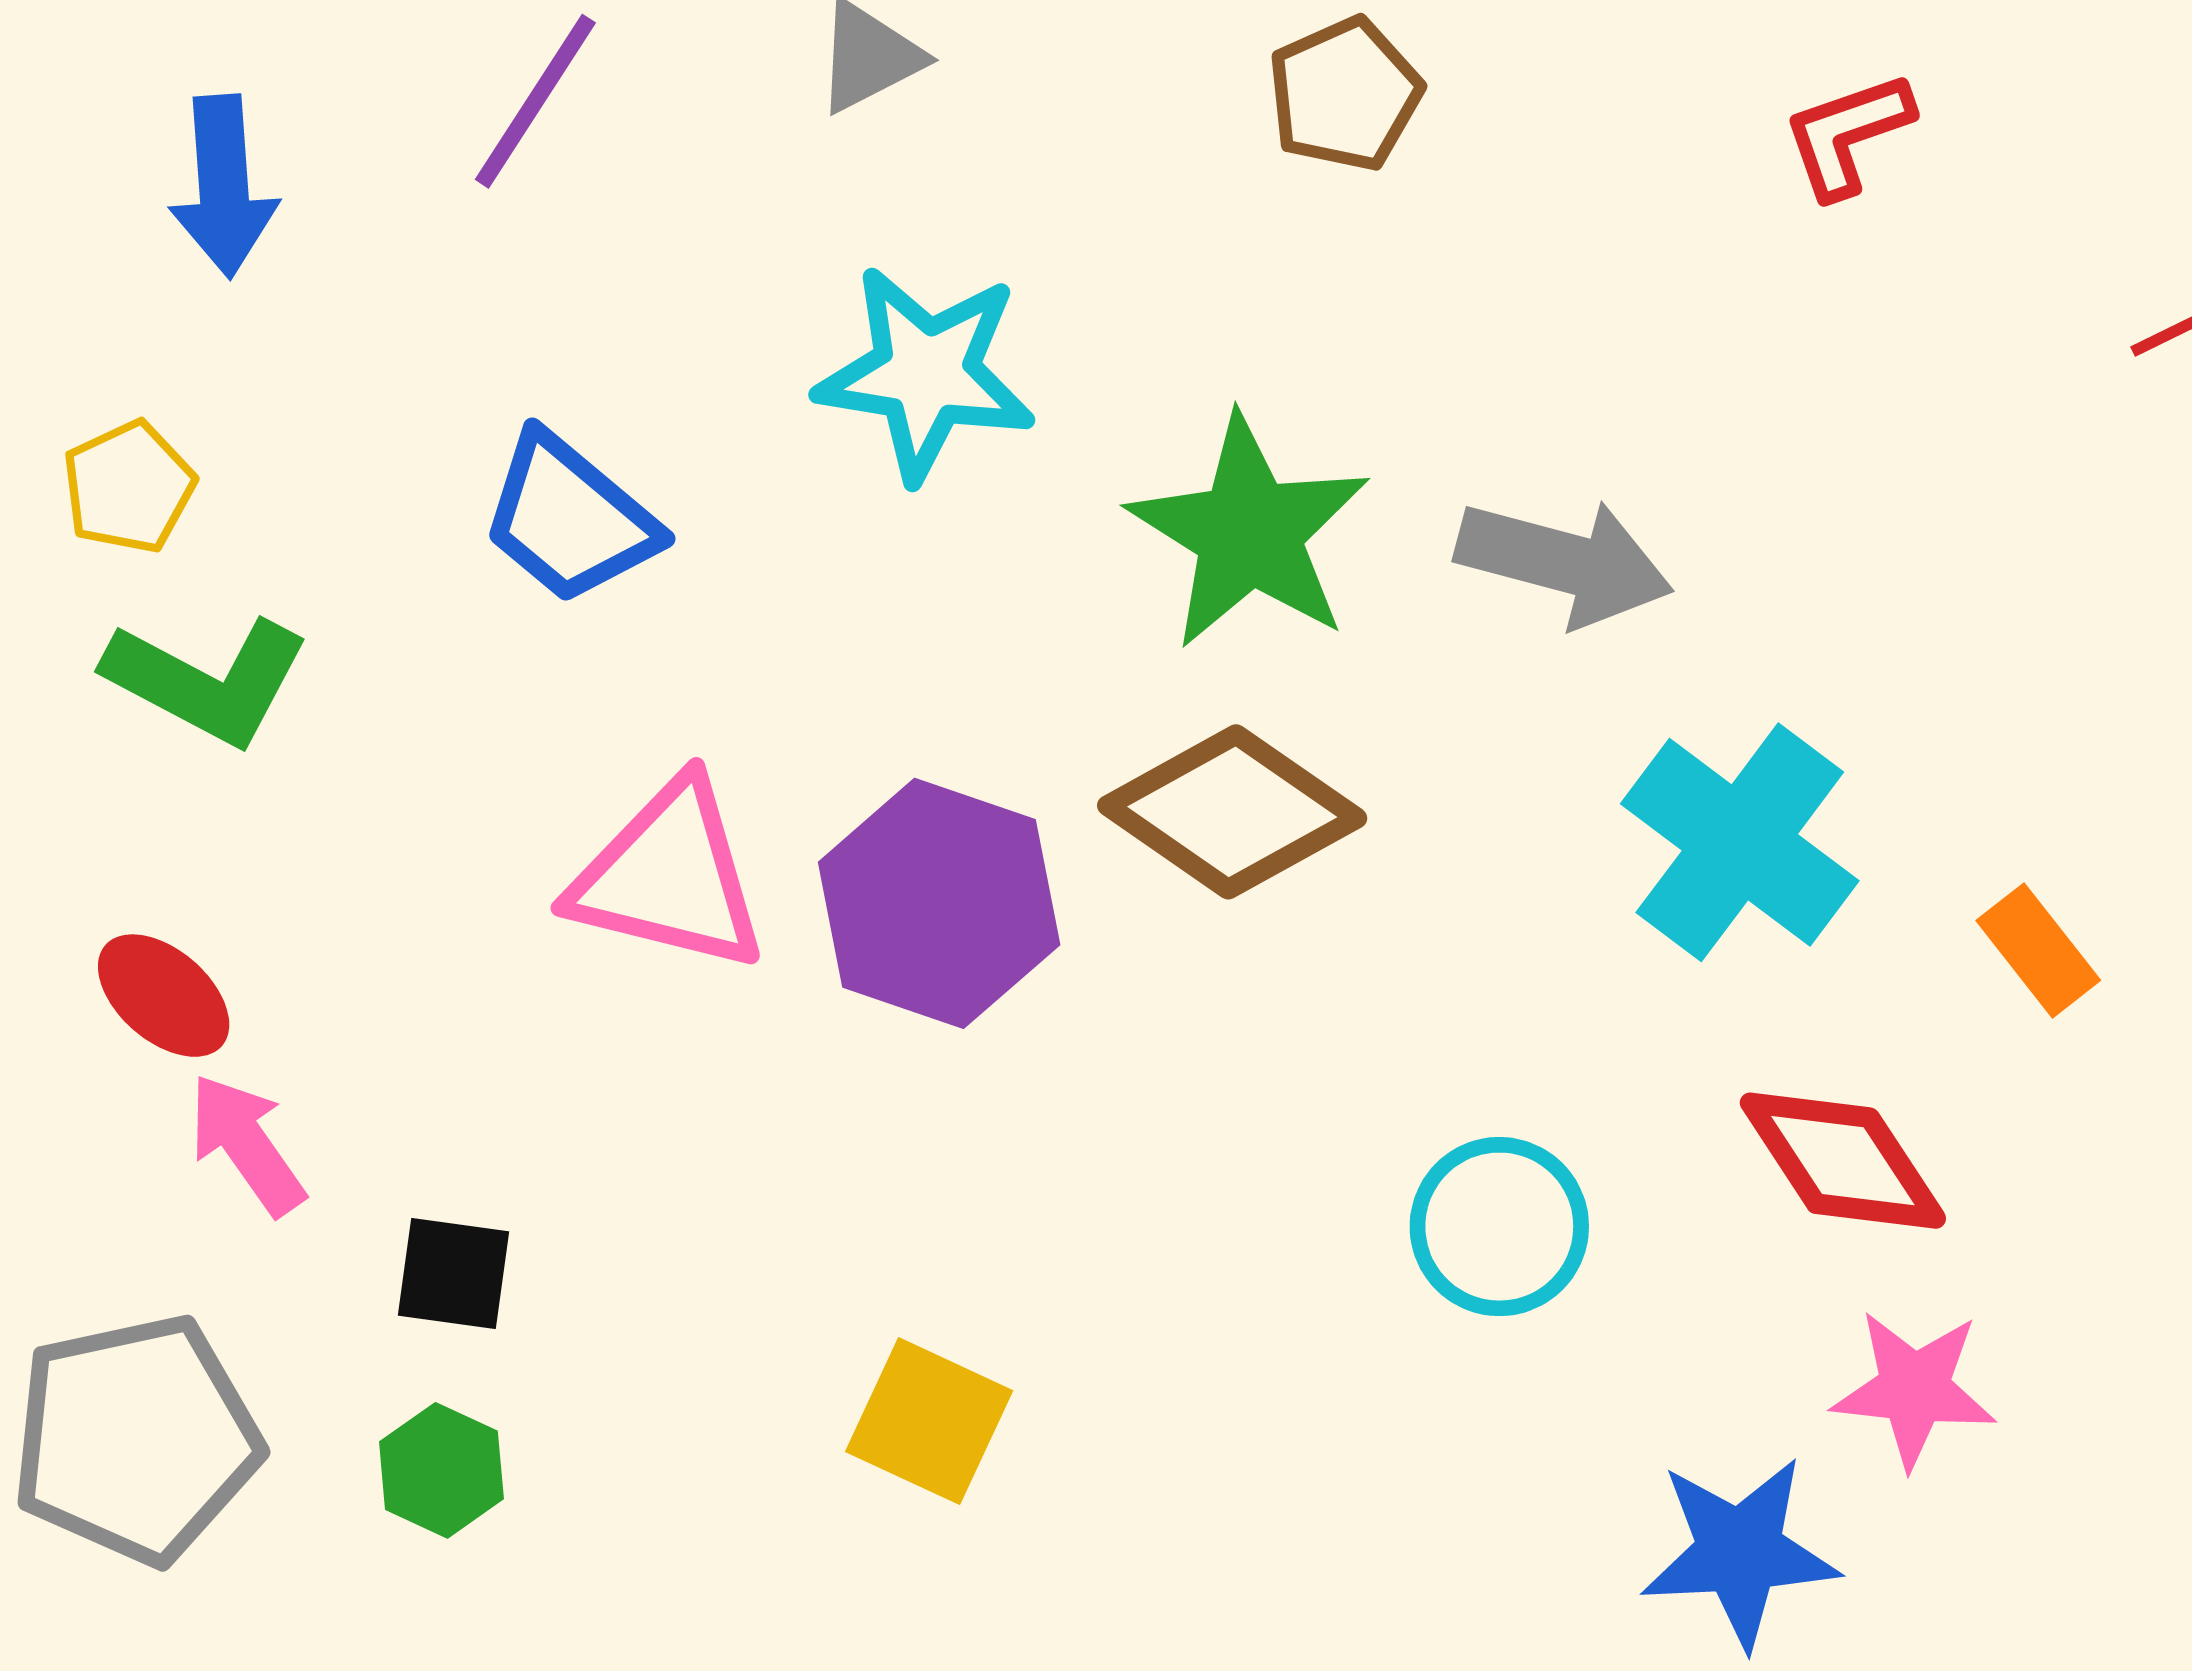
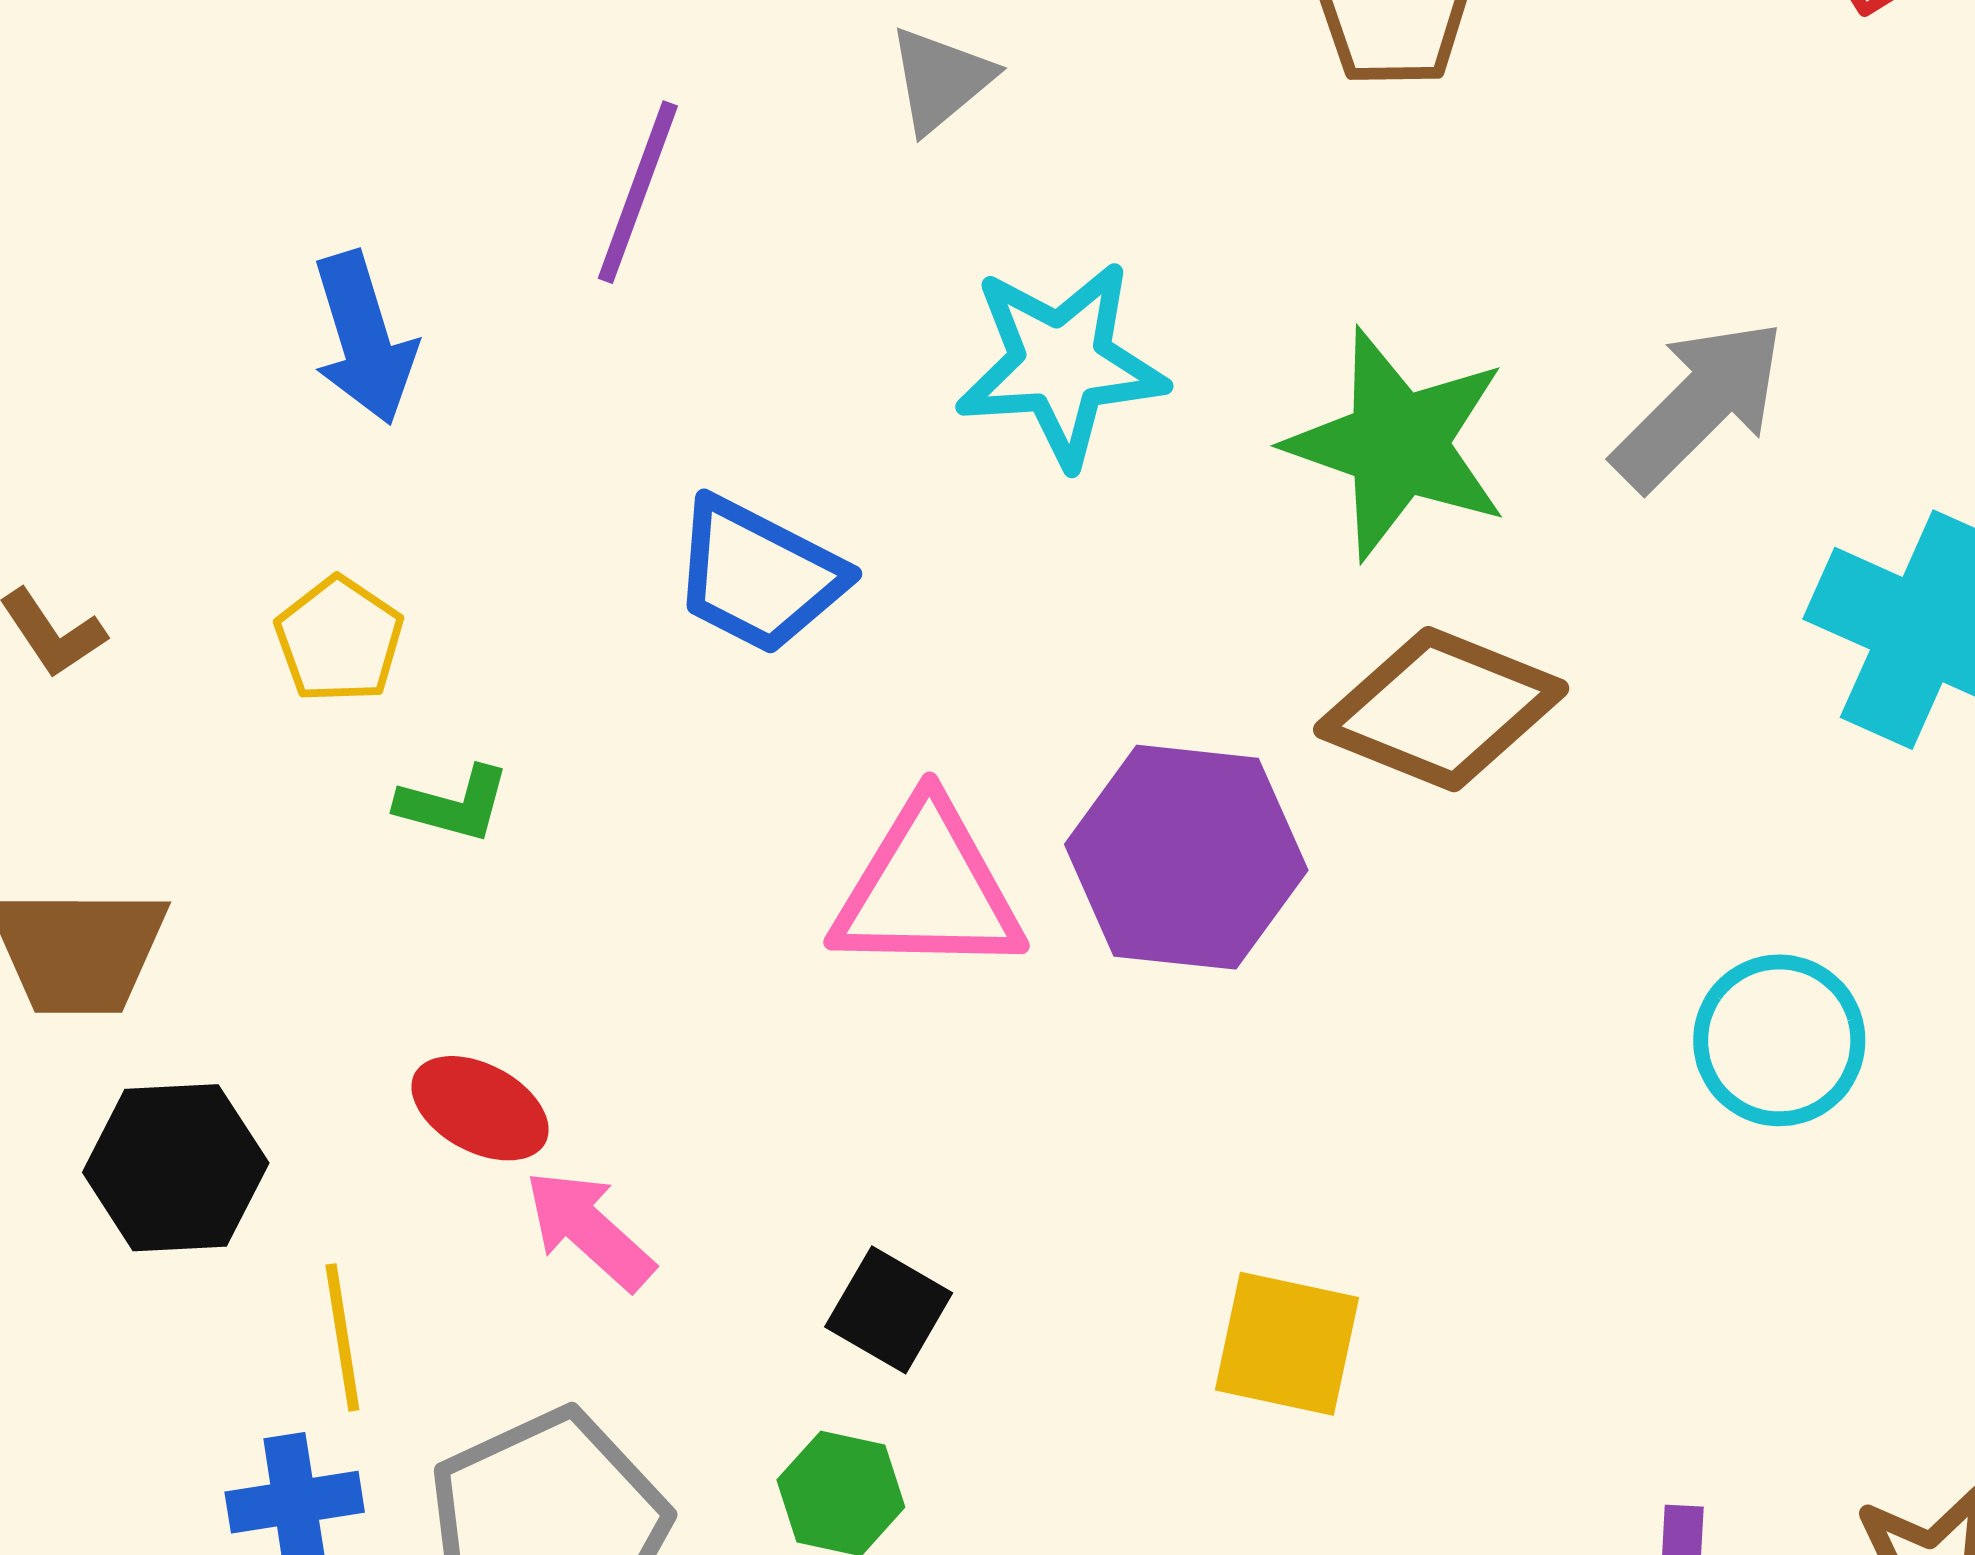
gray arrow: (1564, 562) -> (1699, 405), turned -47
green L-shape: (207, 681) -> (454, 804), size x0.6
black square: (454, 1274) -> (889, 1310), moved, turned 35

